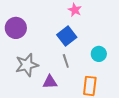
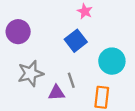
cyan circle: (99, 54) -> (112, 61), size x1.5
gray line: (66, 61) -> (71, 80), moved

